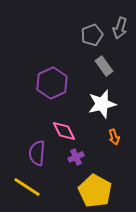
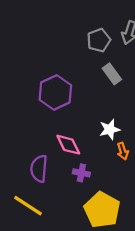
white star: (102, 104) -> (110, 129), moved, size x0.7
purple cross: (76, 157) -> (81, 173), turned 35

